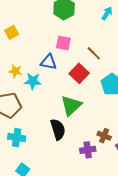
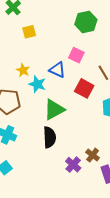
red square: (79, 73) -> (84, 88), turned -30
green triangle: (71, 106) -> (54, 110), moved
purple cross: (88, 150) -> (73, 165), turned 35

